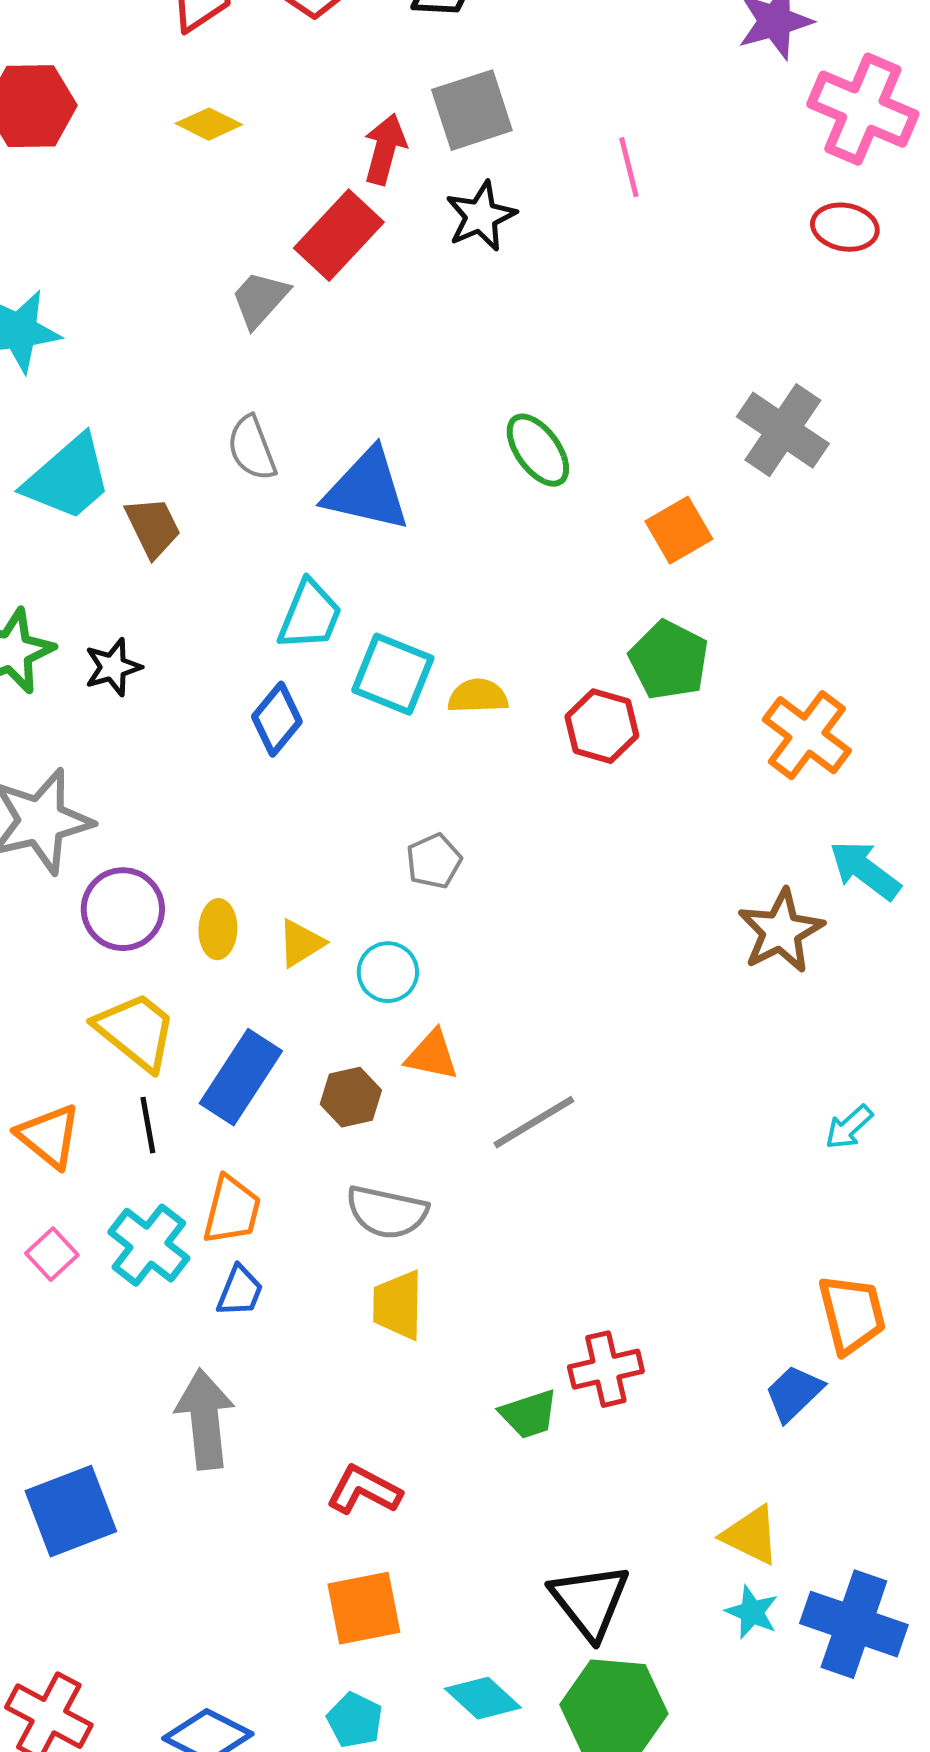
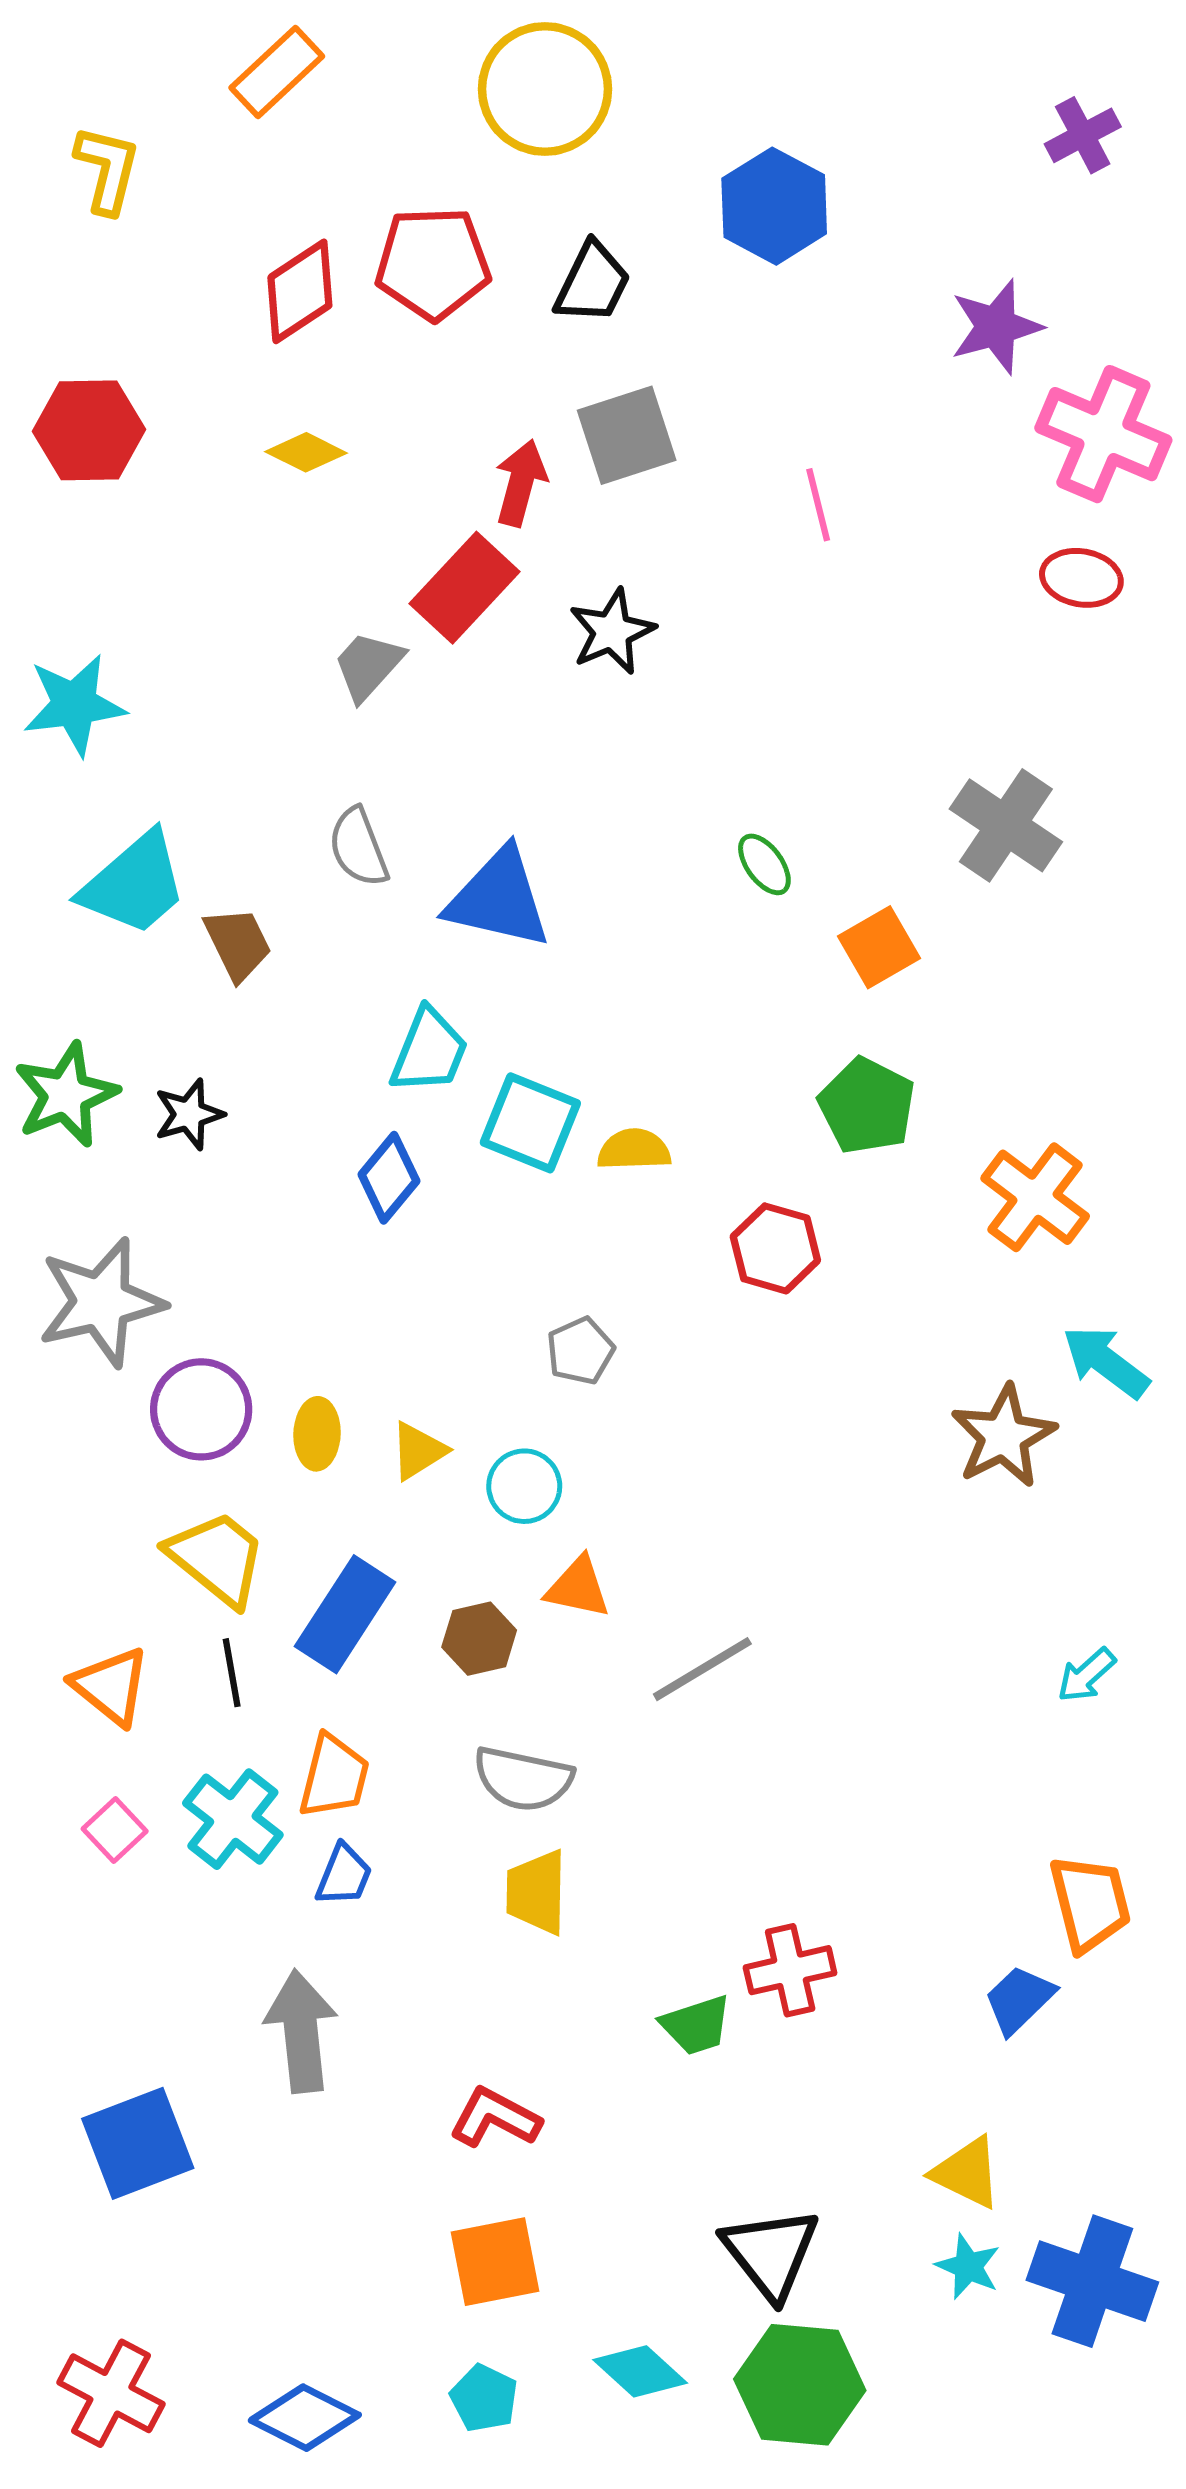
black star: (481, 216) -> (612, 632), moved
green ellipse: (538, 450) -> (764, 864), moved, size x0.7
red hexagon: (602, 726) -> (775, 1248), moved

